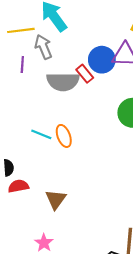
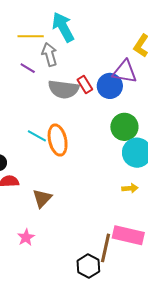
blue circle: (102, 60) -> (110, 86), moved
purple line: (22, 64) -> (28, 68), turned -70
orange ellipse: (64, 136) -> (58, 140), size x1.4

